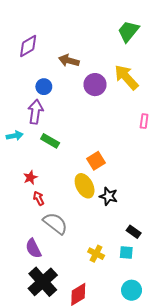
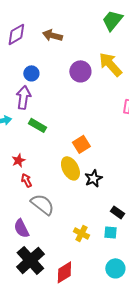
brown arrow: (69, 61) -> (52, 35), moved
black star: (109, 196) -> (93, 178), turned 30

